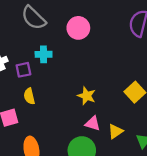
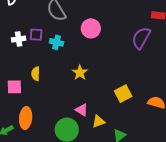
purple square: (23, 70) -> (36, 35), moved
yellow star: (87, 96) -> (80, 73), moved

